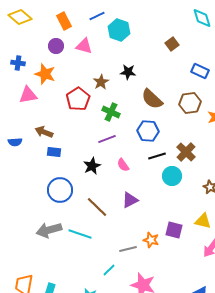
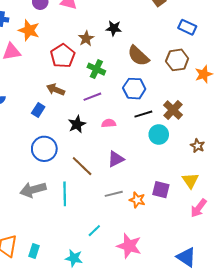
brown arrow: (44, 132) -> (56, 90), moved
blue rectangle: (54, 152) -> (38, 110), turned -64
pink semicircle: (123, 165) -> (109, 123), turned 120
yellow triangle: (203, 221) -> (190, 180), turned 42
cyan line: (80, 234) -> (65, 194), turned 70
gray line: (128, 249) -> (114, 194), moved

